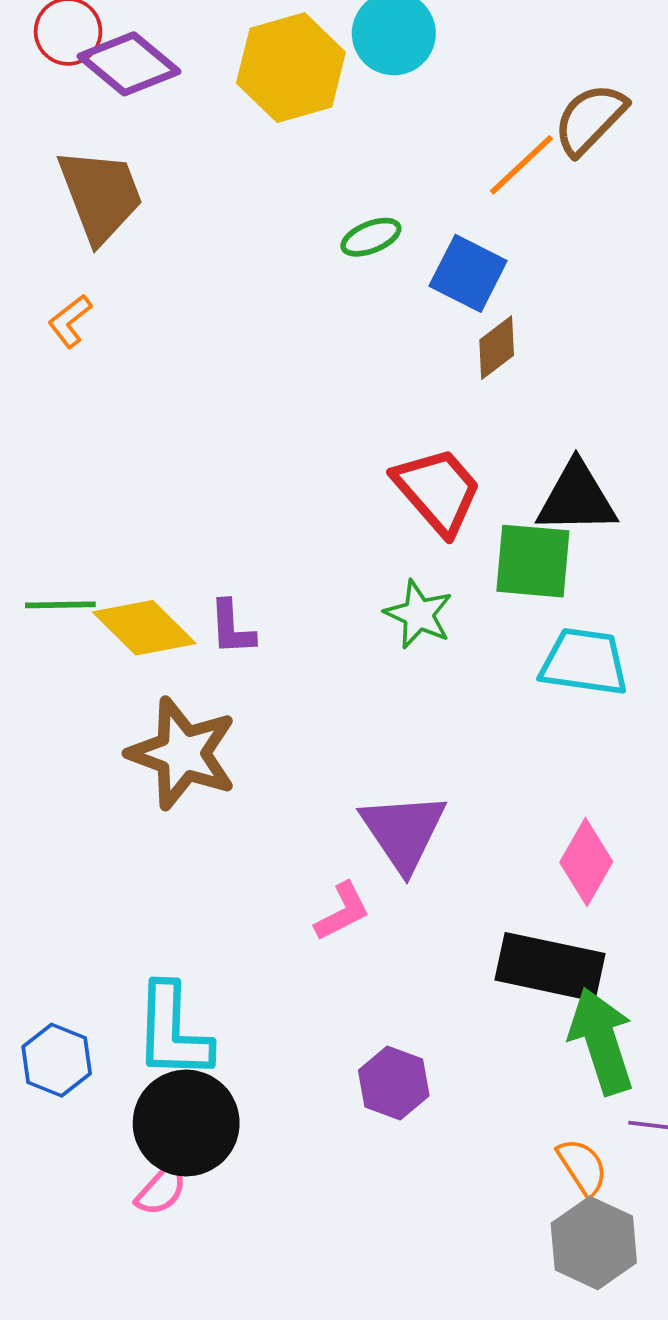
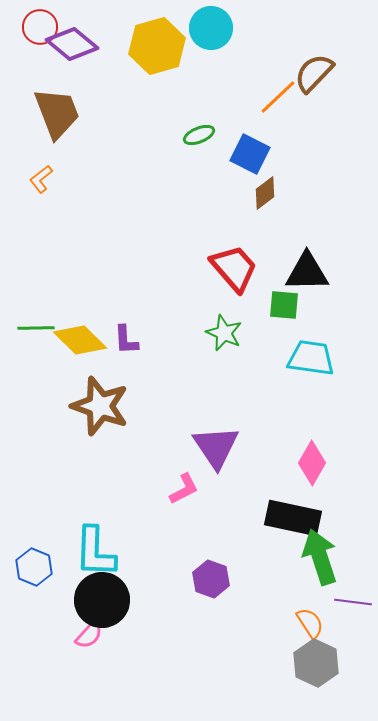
green square: (533, 561) -> (284, 305), size x0.7

